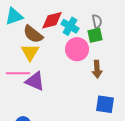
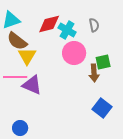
brown semicircle: (33, 34) -> (17, 41), moved
green square: (95, 35) -> (103, 62), moved
blue square: (105, 104) -> (102, 108), turned 30

